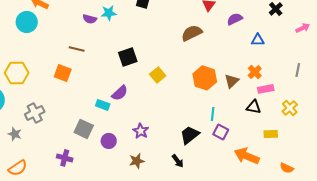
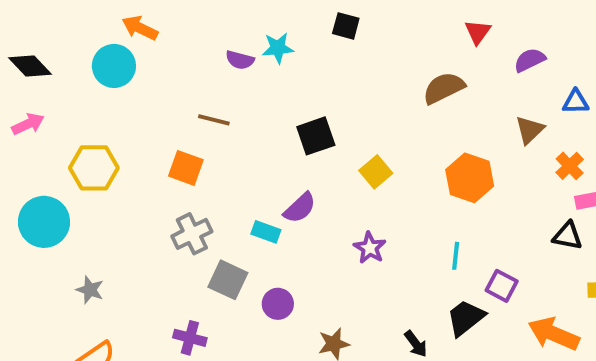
brown triangle: (232, 81) -> (530, 130), moved
gray cross: (35, 113) -> (192, 234), moved
cyan line: (213, 114) -> (456, 256), moved
purple star: (141, 131) -> (370, 248), moved
black trapezoid: (190, 135) -> (466, 318), moved

